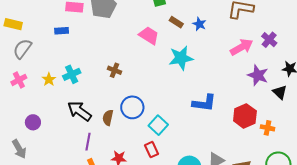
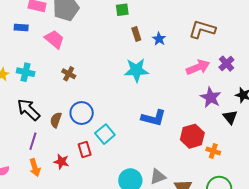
brown rectangle: (176, 22) -> (136, 34), turned 32
pink trapezoid: (149, 36) -> (54, 39), moved
cyan cross: (72, 74) -> (26, 72), turned 30
red rectangle: (151, 150) -> (85, 149), moved

